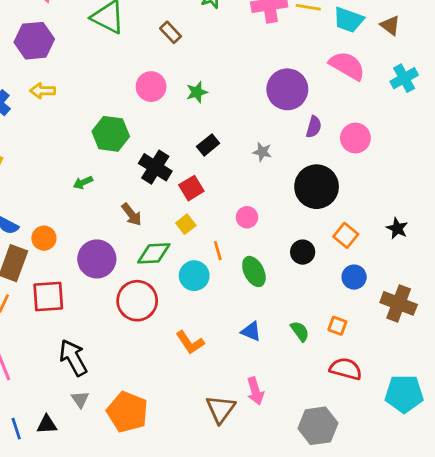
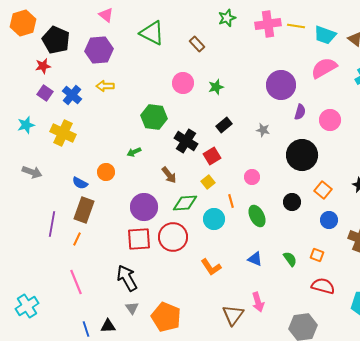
pink semicircle: (347, 66) -> (324, 68), turned -60
orange circle: (44, 238) -> (106, 172), moved
red square: (48, 297) -> (139, 239), moved

